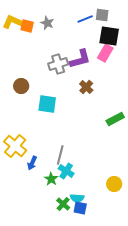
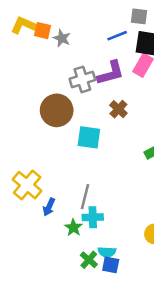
blue line: (85, 19) -> (117, 36), moved
gray star: (47, 23) -> (62, 38), moved
brown circle: (21, 86) -> (57, 110), moved, size x1.6
cyan square: (47, 104) -> (89, 137), moved
cyan cross: (66, 171) -> (93, 217), turned -35

